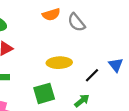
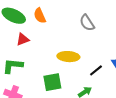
orange semicircle: (51, 14) -> (40, 16), moved, turned 77

